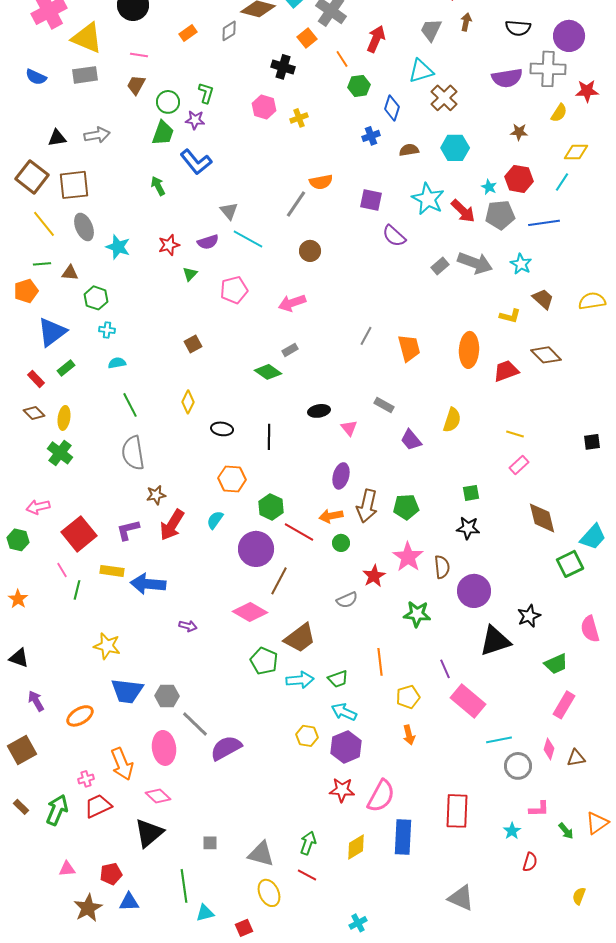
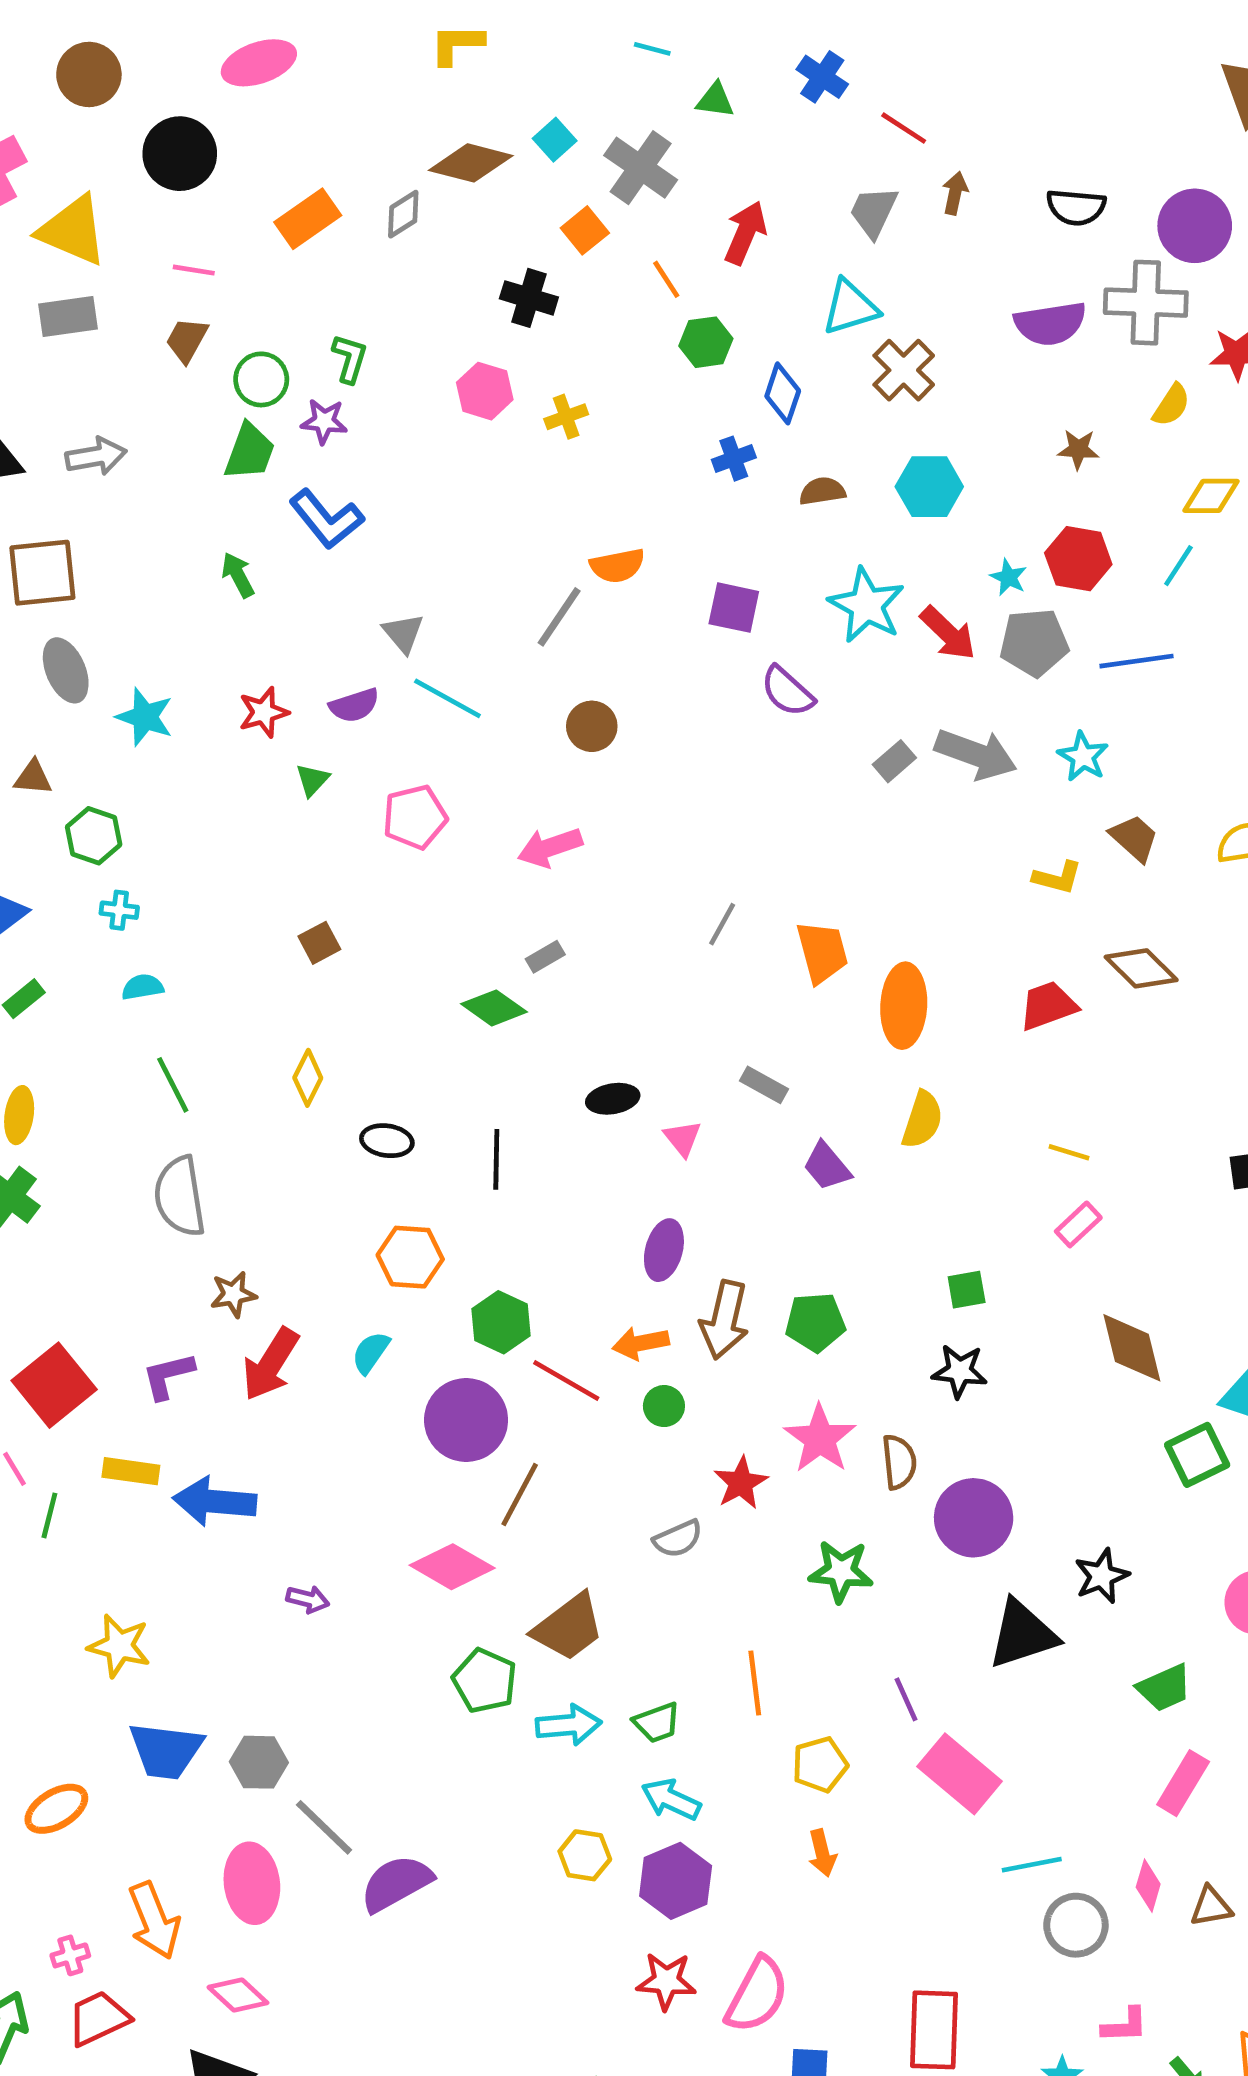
orange rectangle: (188, 33) -> (308, 219), size x1.5
orange ellipse: (469, 350) -> (904, 1006), moved

